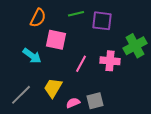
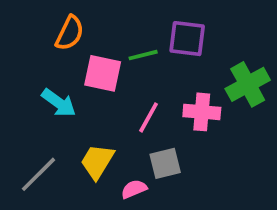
green line: (76, 14) -> (143, 55), moved
gray square: (95, 101) -> (165, 163), moved

